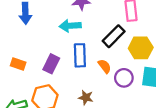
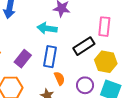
orange semicircle: (105, 66) -> (59, 78), moved

